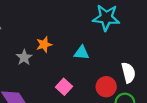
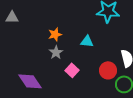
gray star: (24, 57) -> (56, 52), moved

